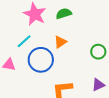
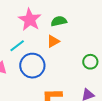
orange triangle: (60, 42) -> (53, 41), moved

